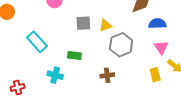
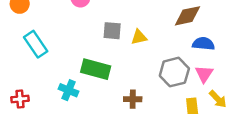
cyan rectangle: (37, 42) -> (36, 44), moved
gray hexagon: (121, 45) -> (174, 72), moved
green rectangle: (74, 55) -> (96, 69), size x1.6

